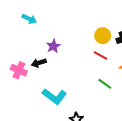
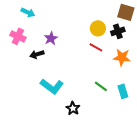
pink cross: (19, 70) -> (18, 36), moved
green line: (105, 84) -> (101, 86), moved

